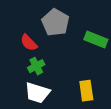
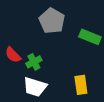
red semicircle: (29, 43) -> (13, 55), moved

